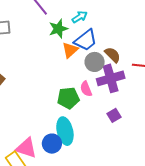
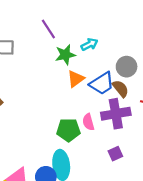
blue trapezoid: (86, 40) -> (102, 83), moved
gray circle: (95, 62) -> (127, 67), moved

